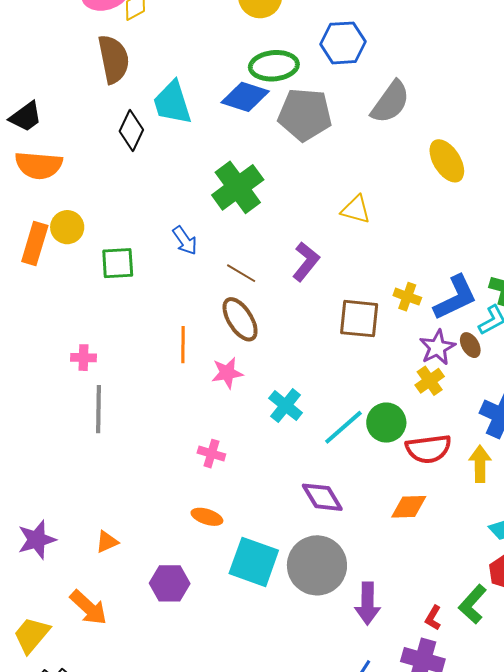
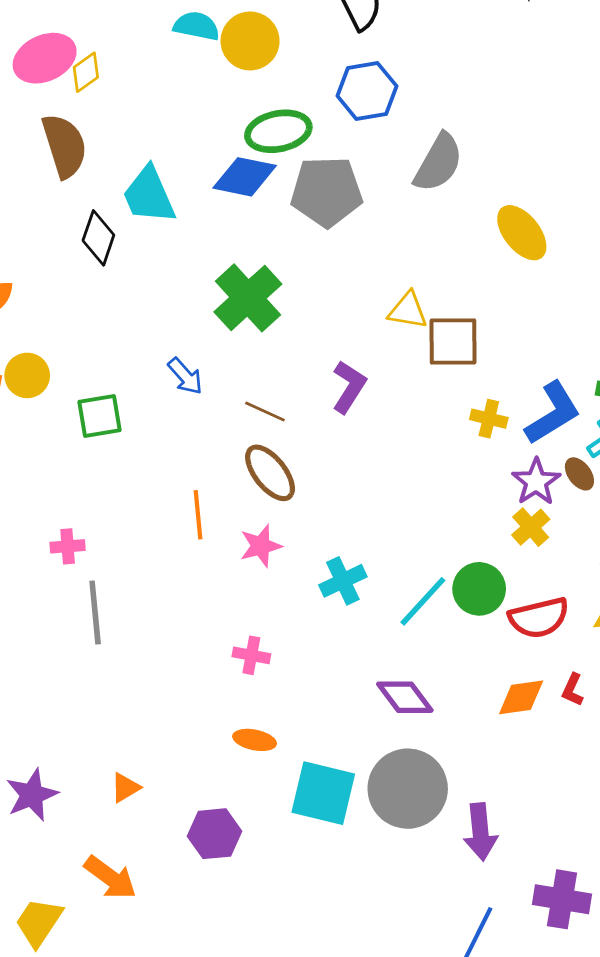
brown square: (359, 319) -> (453, 342), moved
cyan cross: (286, 406) -> (343, 581), turned 32
red L-shape: (433, 618) -> (573, 690), moved

